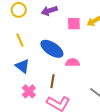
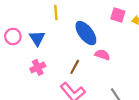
blue triangle: (22, 66) -> (37, 38), moved
pink cross: (29, 91) -> (38, 67), moved

